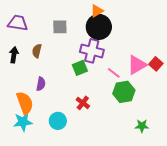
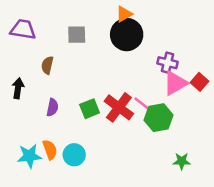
purple cross: (92, 51) -> (168, 63), moved, size x0.7
black arrow: (14, 55) -> (18, 88), moved
green square: (80, 68) -> (90, 109), moved
pink line: (114, 73) -> (142, 104), moved
orange semicircle: (25, 103) -> (50, 150), moved, size x0.7
red cross: (83, 103) -> (119, 107), moved, size x1.6

